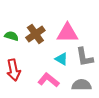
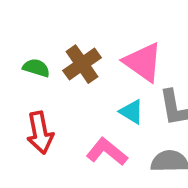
pink triangle: (67, 33) -> (143, 62), turned 35

